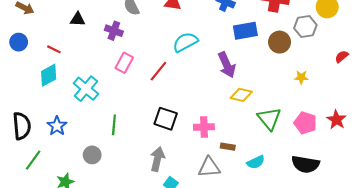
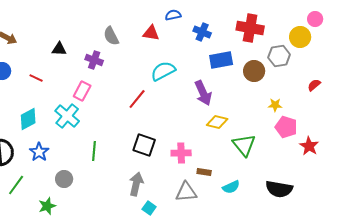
pink rectangle: (124, 63) -> (82, 91), moved
cyan diamond: (49, 75) -> (28, 119), moved
pink pentagon: (305, 123) -> (286, 127), moved
gray circle: (92, 155) -> (64, 179), moved

